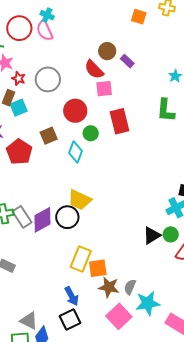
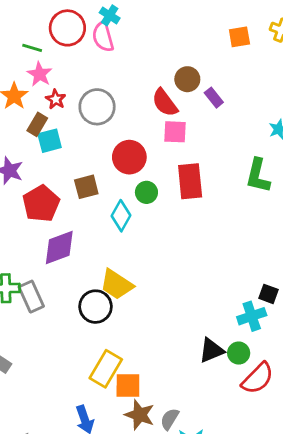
orange square: (139, 17) -> (239, 37), turned -35
purple diamond: (42, 220) -> (59, 247), moved

